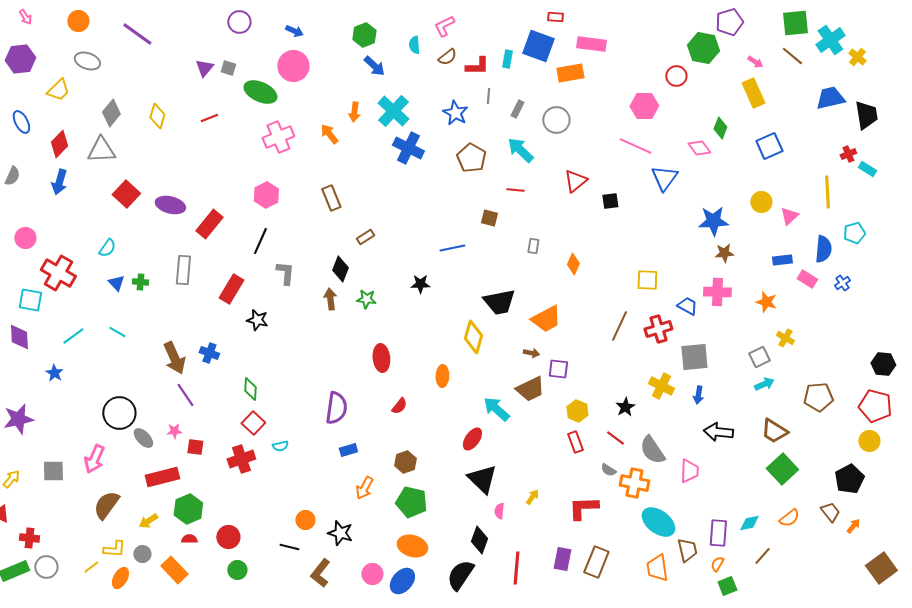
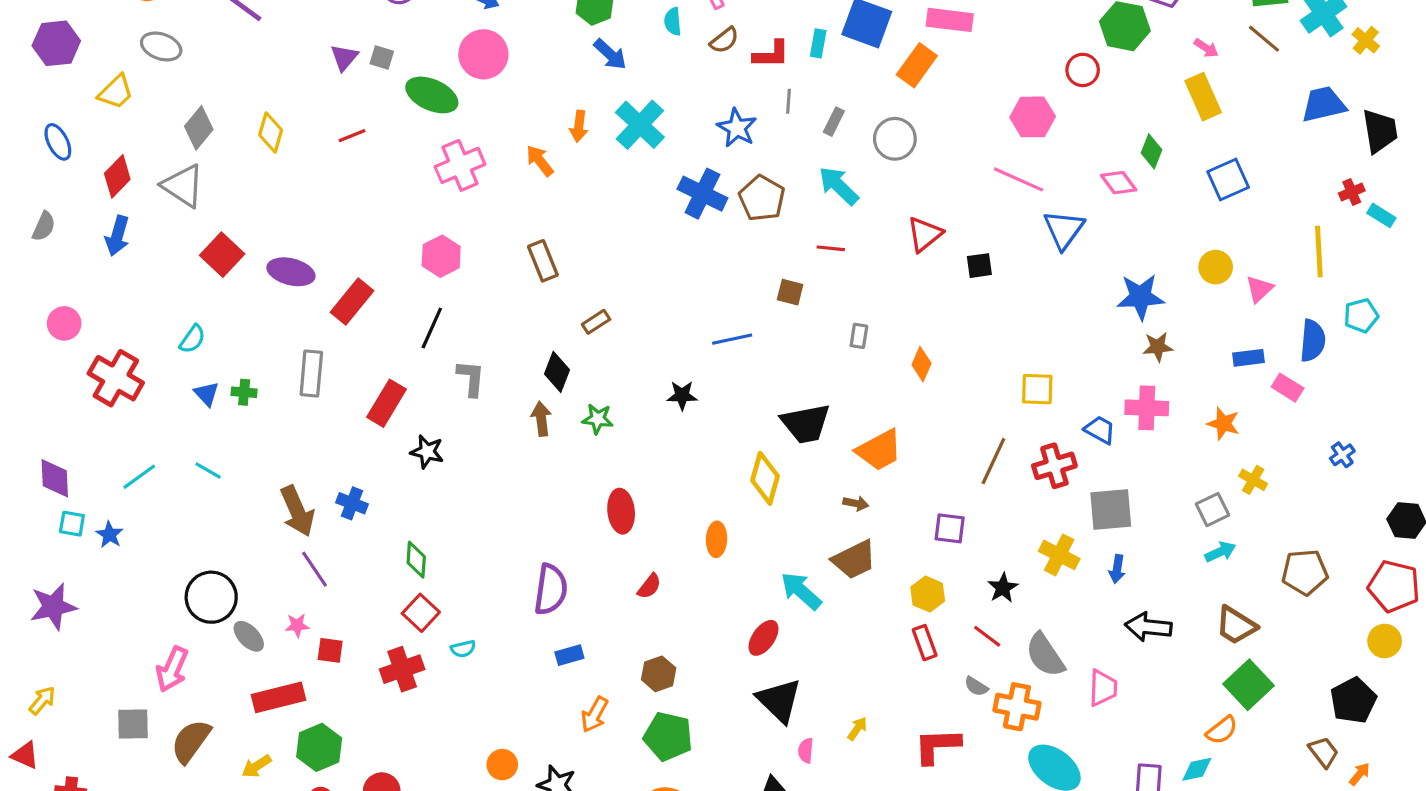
orange rectangle: (570, 73) -> (917, 65), turned -44
blue cross: (408, 148) -> (702, 194), moved
gray triangle: (101, 150) -> (183, 186), turned 36
blue cross: (842, 283) -> (1342, 455), moved
cyan square: (30, 300) -> (72, 524), moved, size x0.7
purple square: (558, 369) -> (950, 528), moved
gray square: (53, 471) -> (133, 724), moved
orange semicircle: (789, 518) -> (1222, 730), moved

